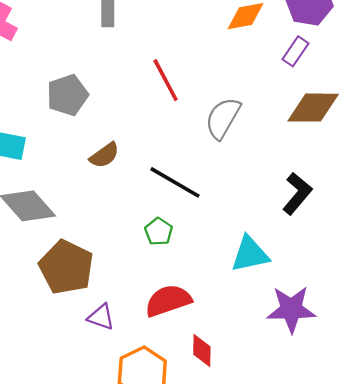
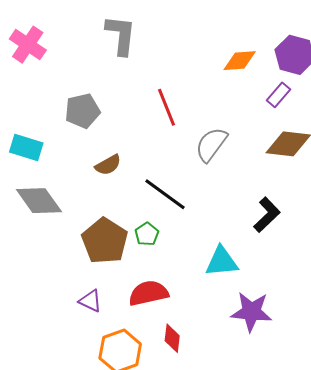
brown pentagon: (66, 267) -> (105, 241), moved

